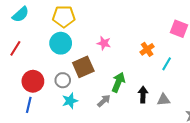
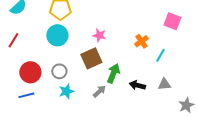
brown square: (83, 67) -> (91, 58), moved
black arrow: (143, 95) -> (137, 85), turned -77
gray triangle: (164, 100) -> (164, 84), moved
blue line: (29, 105) -> (26, 95), turned 63

